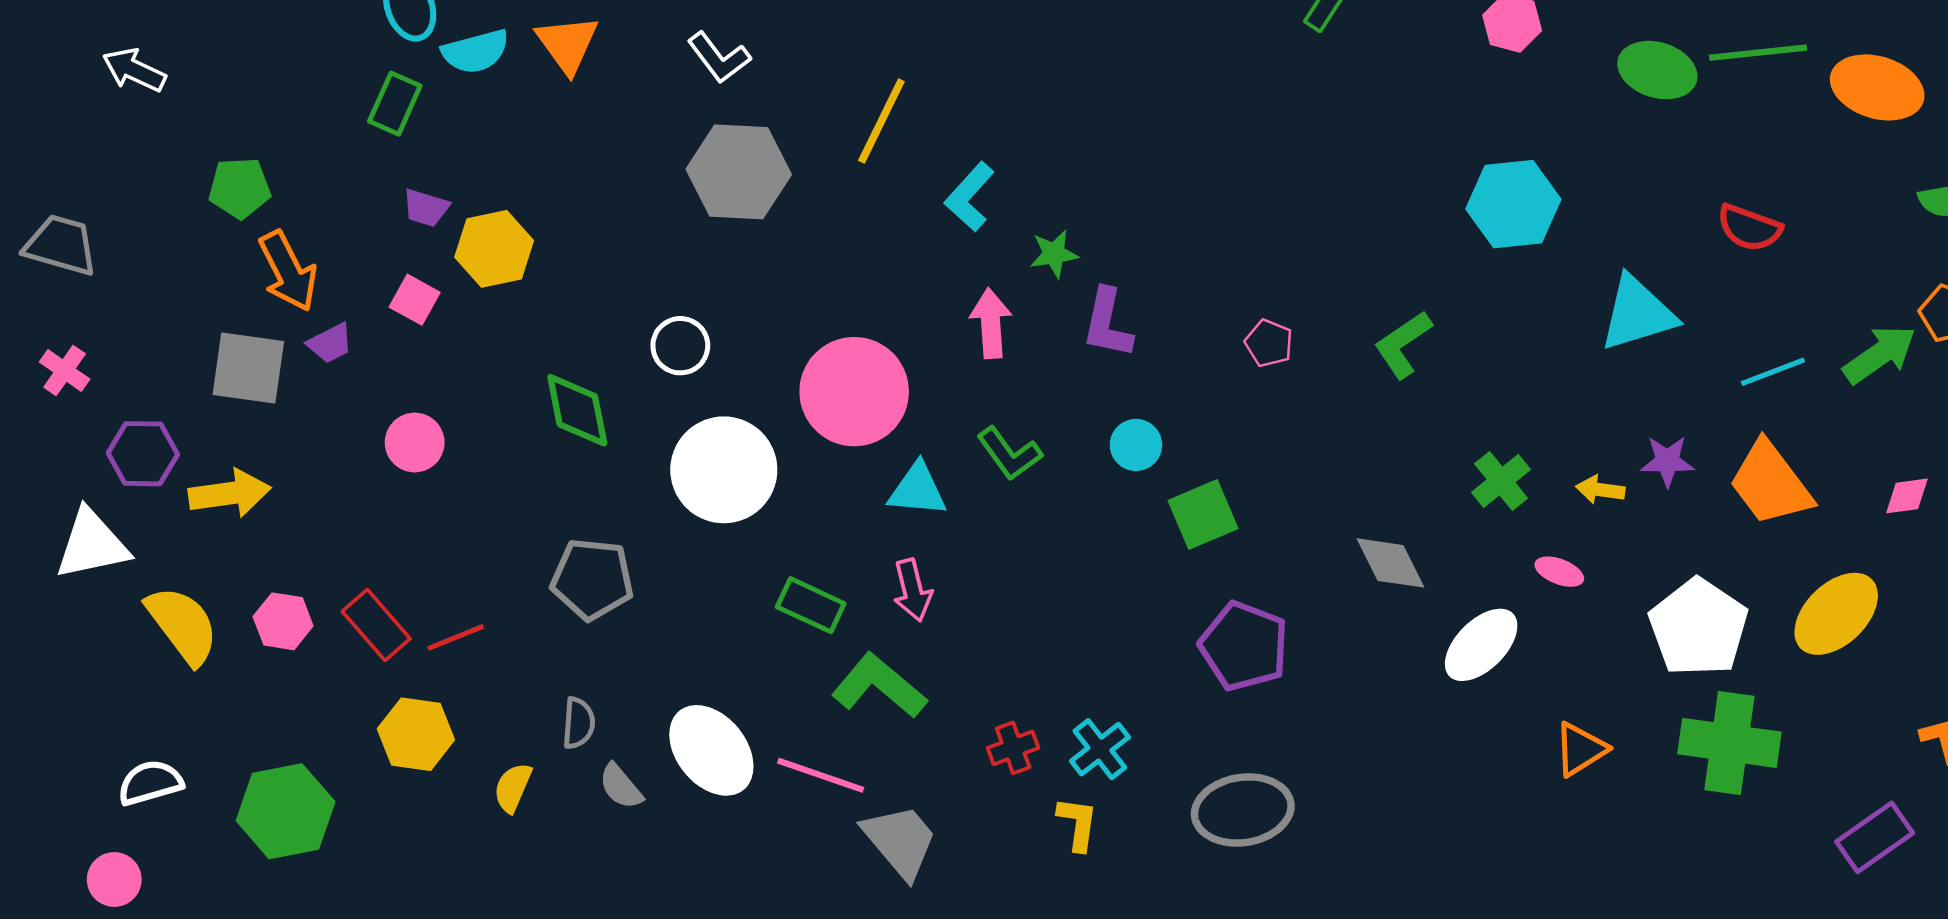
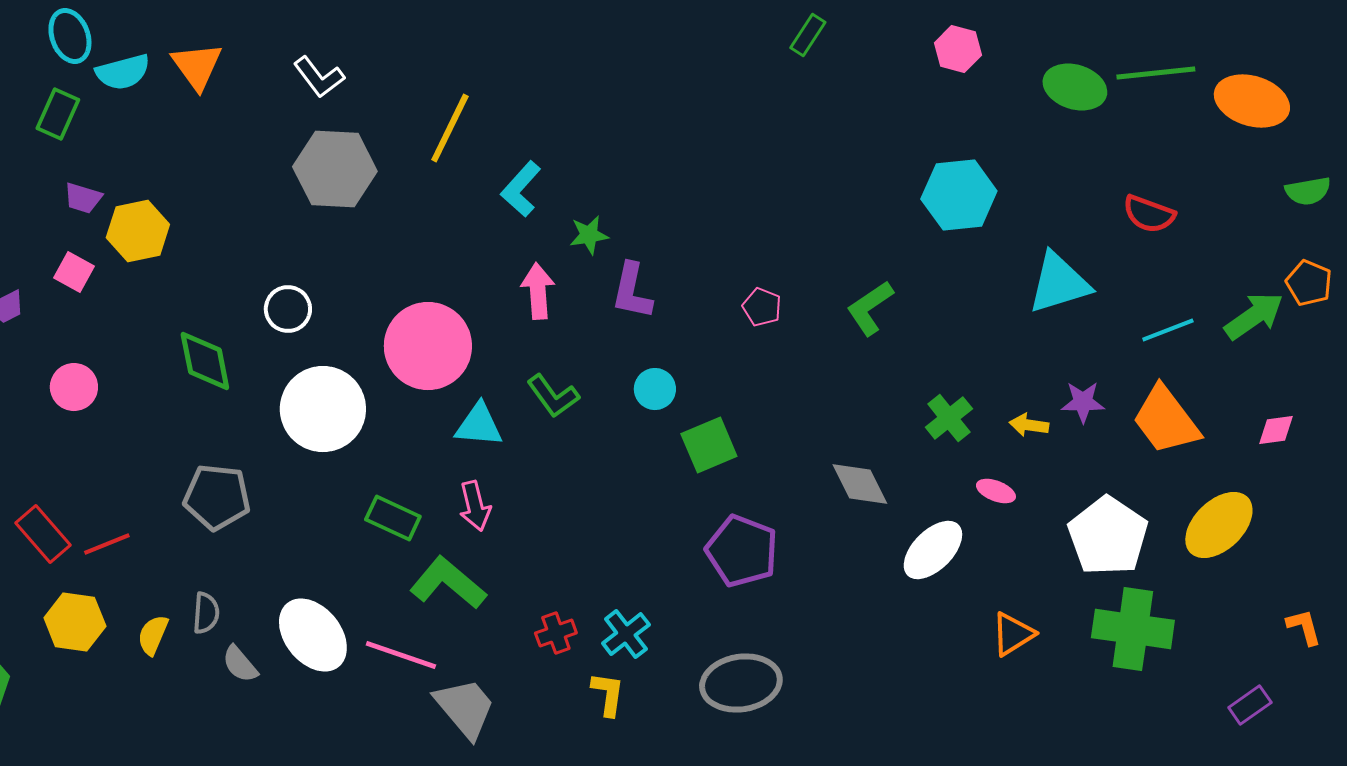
yellow semicircle: (513, 788) -> (153, 635), moved
purple rectangle: (1875, 837) -> (1250, 705), size x0.7

